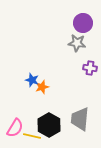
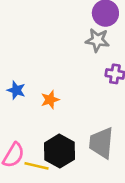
blue star: (32, 80) -> (16, 90), moved

